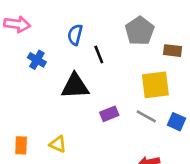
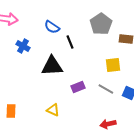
blue semicircle: (75, 35) -> (52, 27), turned -70
yellow square: (155, 85) -> (113, 65), size x0.7
yellow triangle: (58, 144) -> (53, 110), moved

